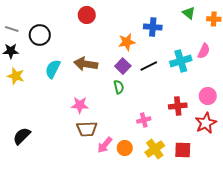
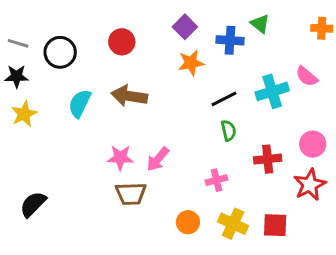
green triangle: (189, 13) -> (260, 24), moved
red circle: (87, 15) -> (122, 42), moved
pink semicircle: (204, 51) -> (307, 76), turned 105
purple square: (123, 66) -> (185, 27), moved
yellow star: (16, 76) -> (24, 114), turned 30
green semicircle: (119, 87) -> (229, 131), moved
pink arrow: (105, 145) -> (158, 159), moved
yellow cross: (155, 149) -> (233, 224), turned -30

